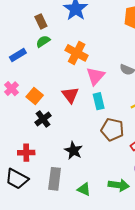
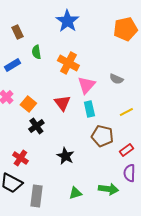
brown rectangle: (41, 21) -> (17, 32), moved
green semicircle: (43, 41) -> (36, 52), turned -64
red cross: (26, 153) -> (20, 158), turned 35
gray rectangle: (55, 179) -> (36, 196), moved
green triangle: (84, 189) -> (75, 193), turned -40

